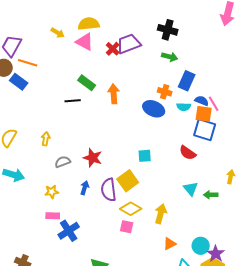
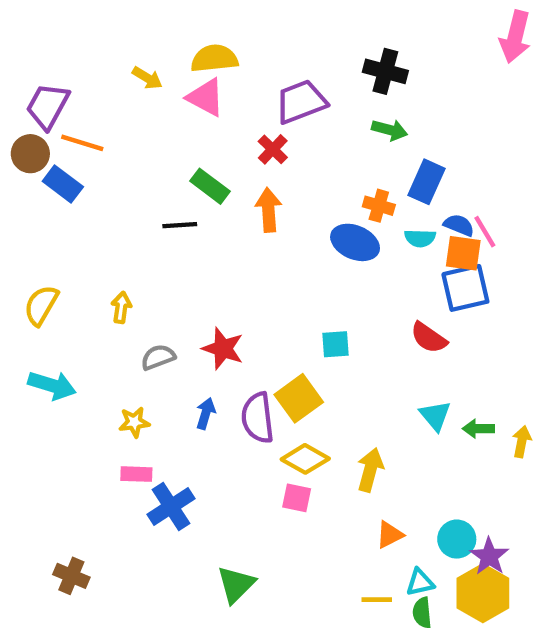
red cross: (113, 49) -> (273, 149), moved
blue square: (205, 130) -> (465, 288), turned -30
yellow arrow: (231, 177) -> (522, 442), moved

